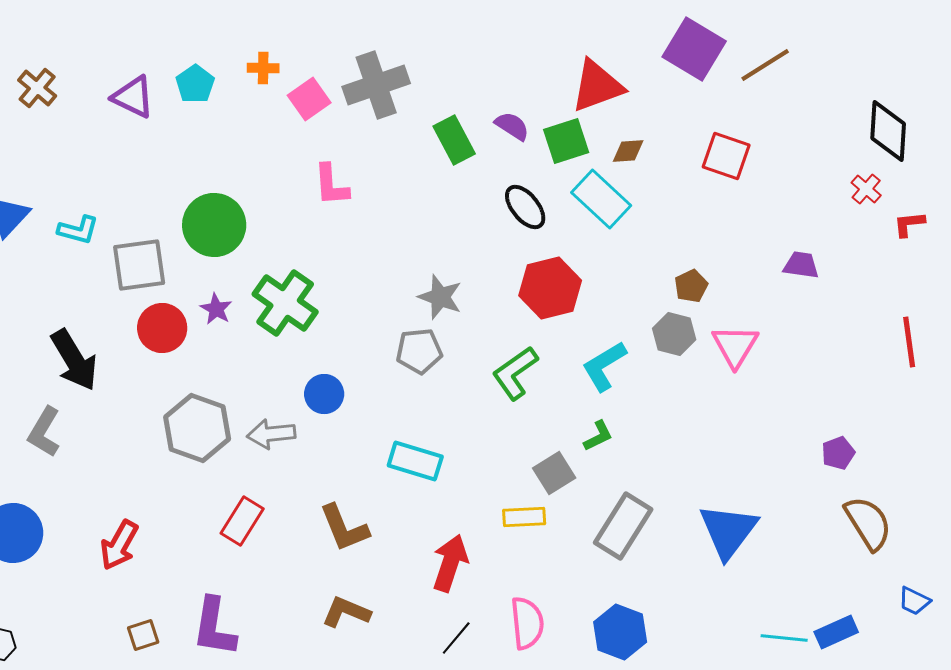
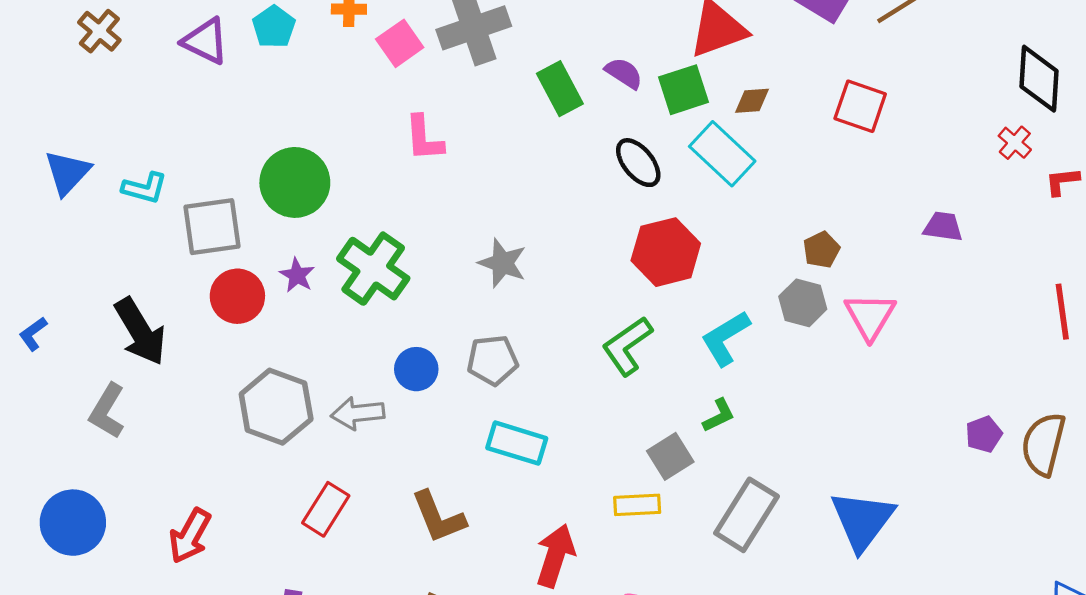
gray star: (440, 297) -> (502, 263), moved
gray pentagon: (419, 351) -> (492, 360), moved
brown semicircle: (868, 523) -> (1043, 444), moved, turned -134

